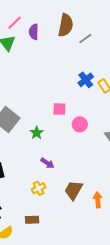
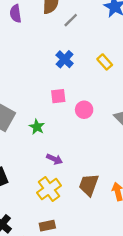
gray line: (85, 39) -> (71, 20), moved
blue cross: (86, 80) -> (65, 59), moved
yellow cross: (39, 188) -> (49, 189), size x1.5

